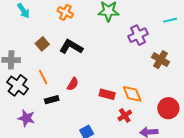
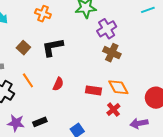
purple cross: (138, 35) -> (107, 29), moved
black L-shape: (71, 47) -> (53, 47), turned -35
brown cross: (160, 60) -> (112, 53), moved
black rectangle: (52, 100) -> (40, 122), moved

